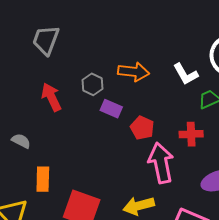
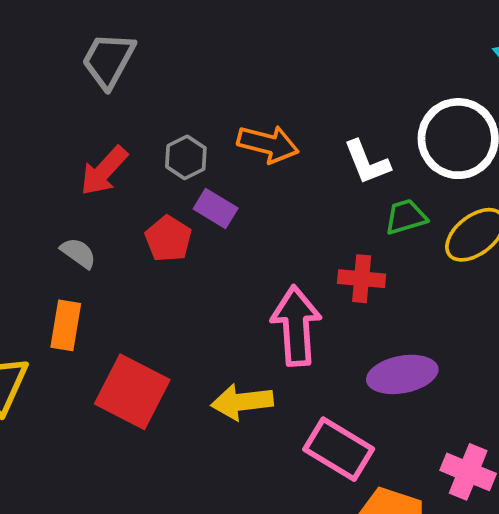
red arrow: (51, 97) -> (104, 171), turned -120
red pentagon: (142, 128) -> (168, 239), moved
gray semicircle: (21, 141) -> (78, 253), moved

